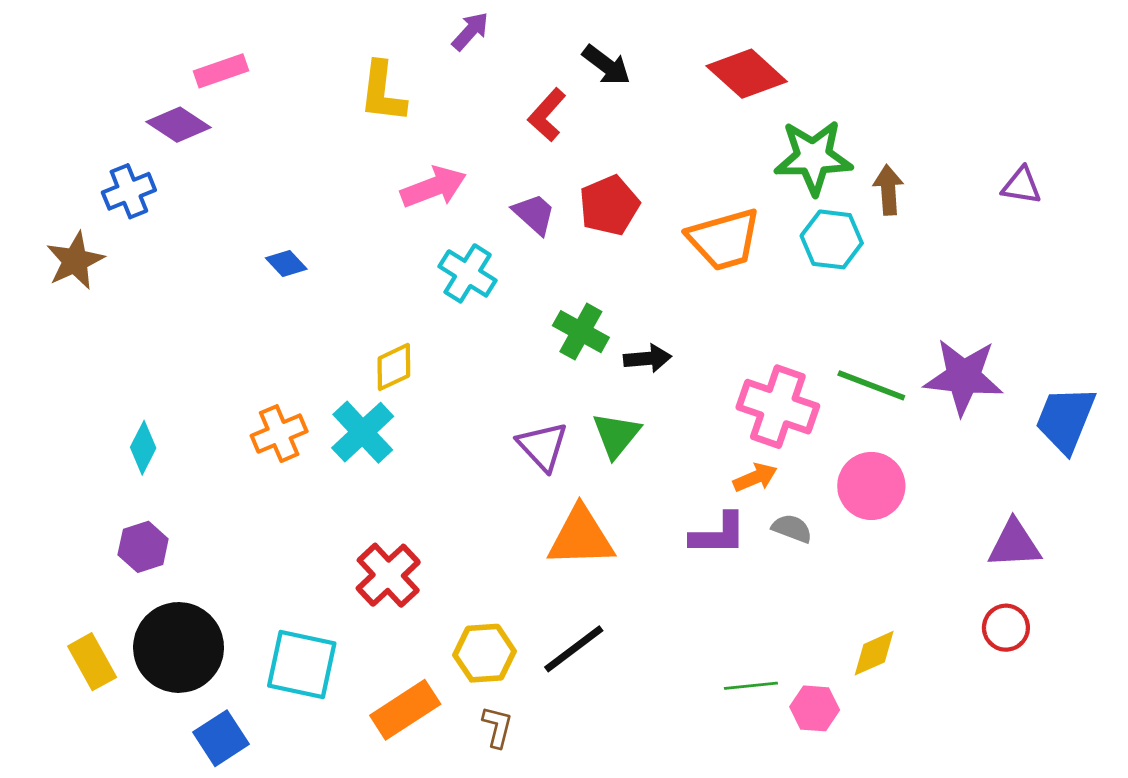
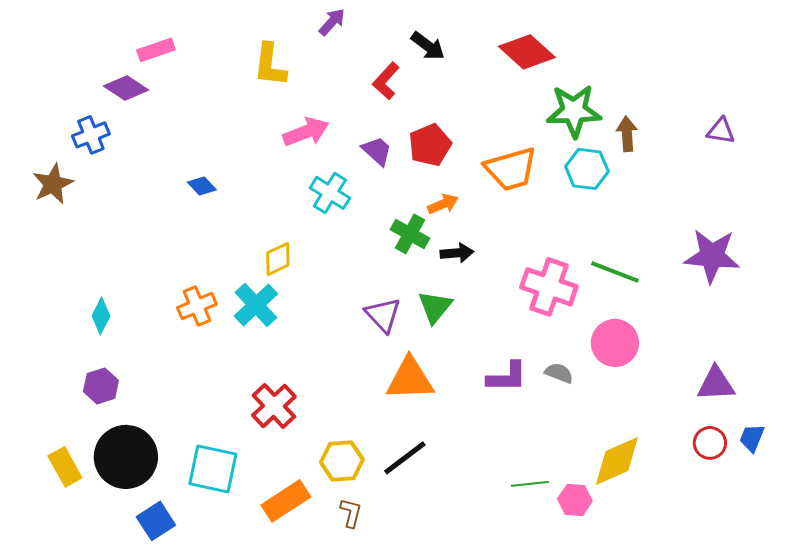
purple star: (963, 377) -> (712, 256), moved
blue trapezoid: (1065, 419) -> (752, 438), moved, size x0.6
orange arrow: (755, 477) -> (443, 204), moved
yellow diamond: (874, 653) -> (617, 461), size x1.5

